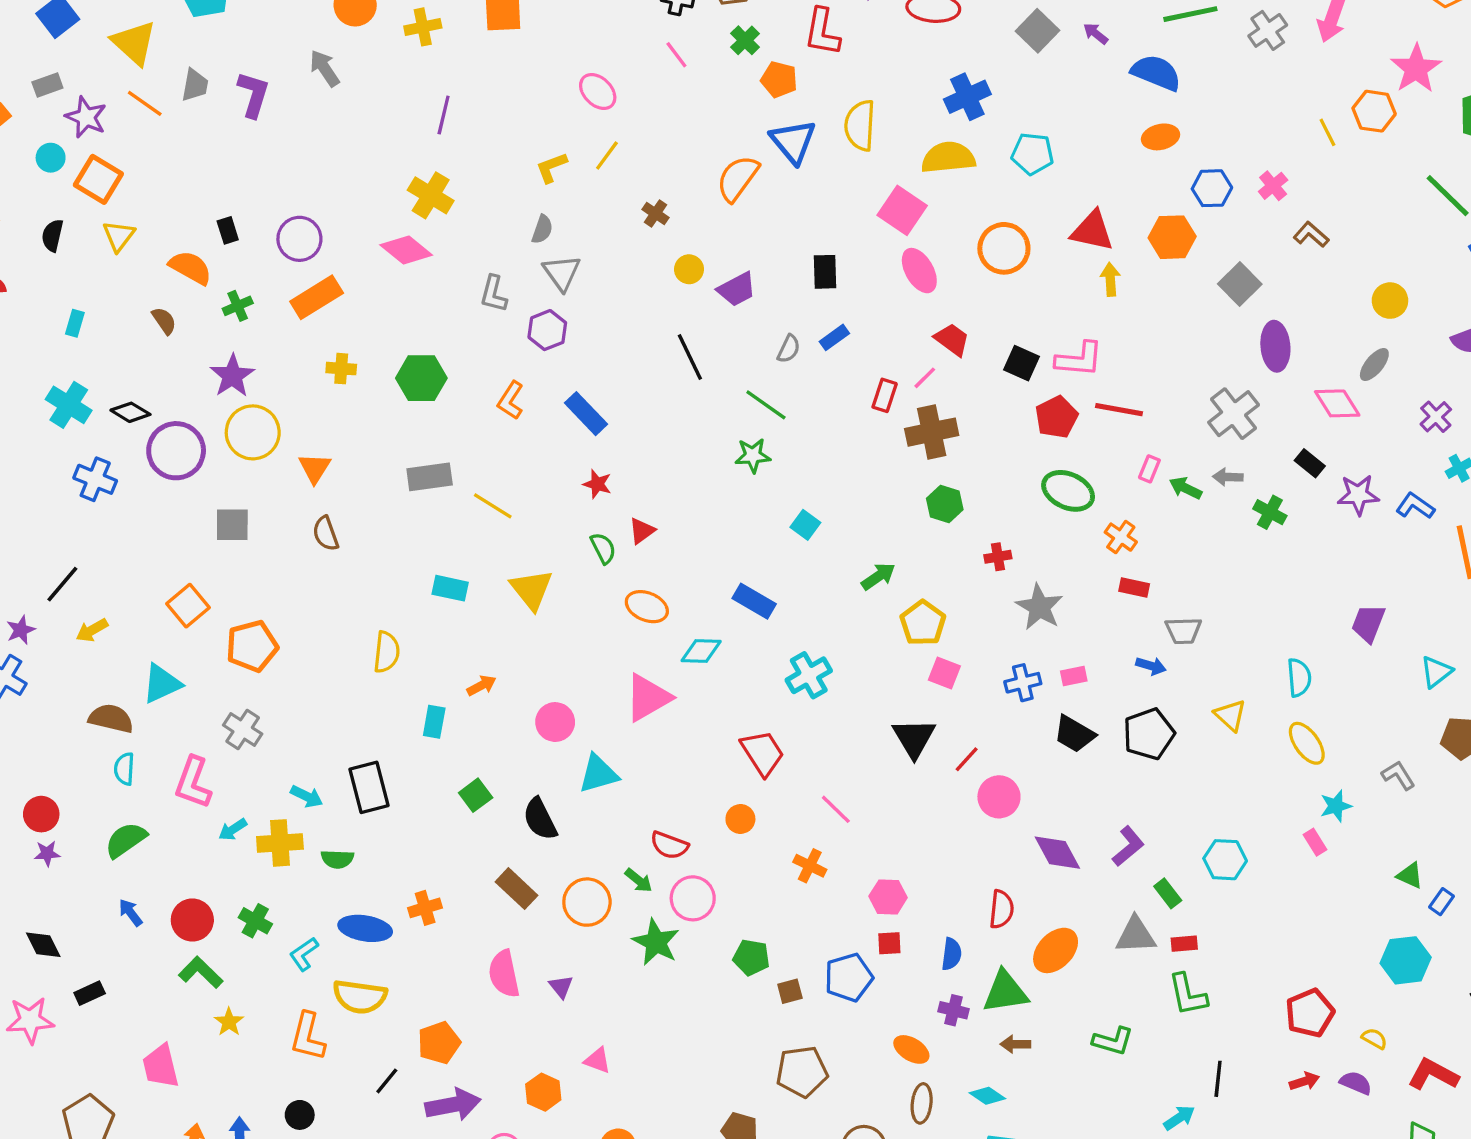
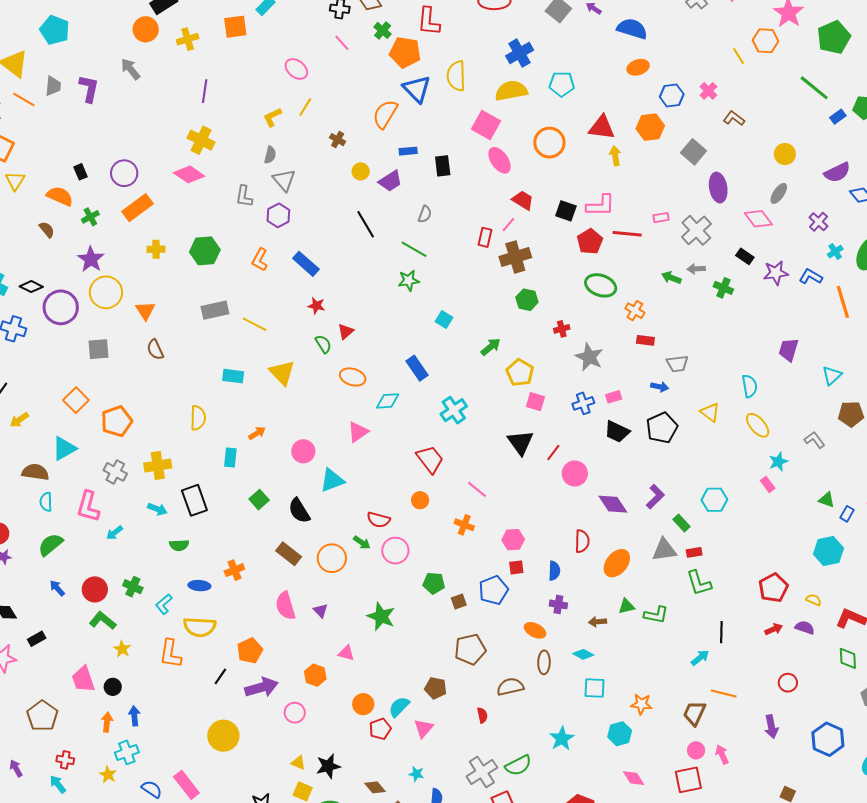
orange pentagon: (779, 79) -> (405, 52), size x1.4
blue rectangle: (834, 337) -> (408, 151), moved, turned 36
pink rectangle: (1149, 469) -> (661, 218), moved, turned 63
blue rectangle: (754, 601) -> (417, 368), turned 30
pink triangle: (648, 698) -> (358, 432), size x0.7
yellow cross: (280, 843) -> (158, 465), moved
blue ellipse: (365, 928) -> (199, 586), size x0.7
green star: (656, 942) -> (381, 616), moved
green triangle: (1005, 992) -> (626, 606), moved, size x0.6
black circle: (300, 1115) -> (113, 687), moved

